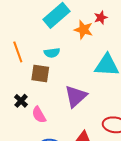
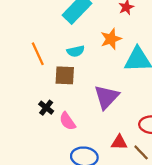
orange star: (83, 30) -> (111, 39), moved, turned -30

